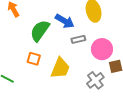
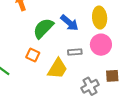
gray rectangle: (78, 39) -> (75, 52), moved
pink circle: (102, 49) -> (101, 45), moved

